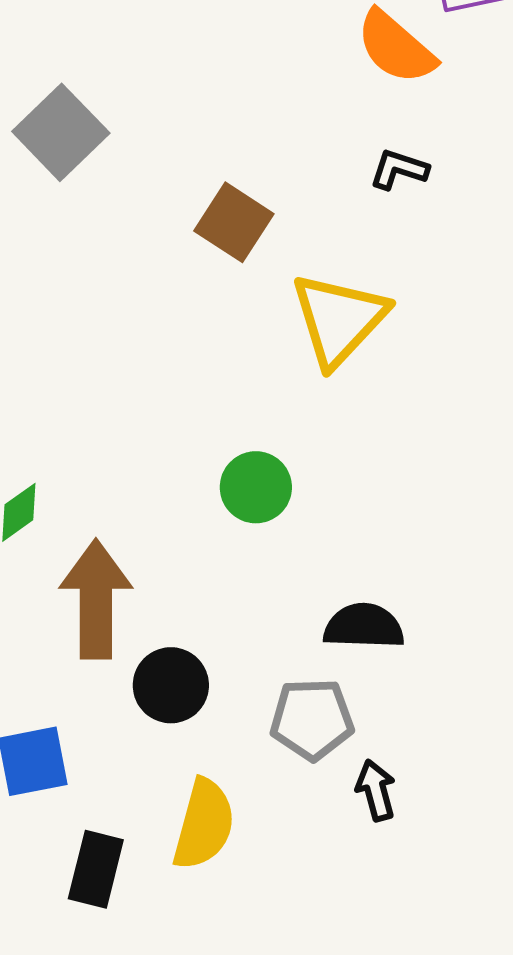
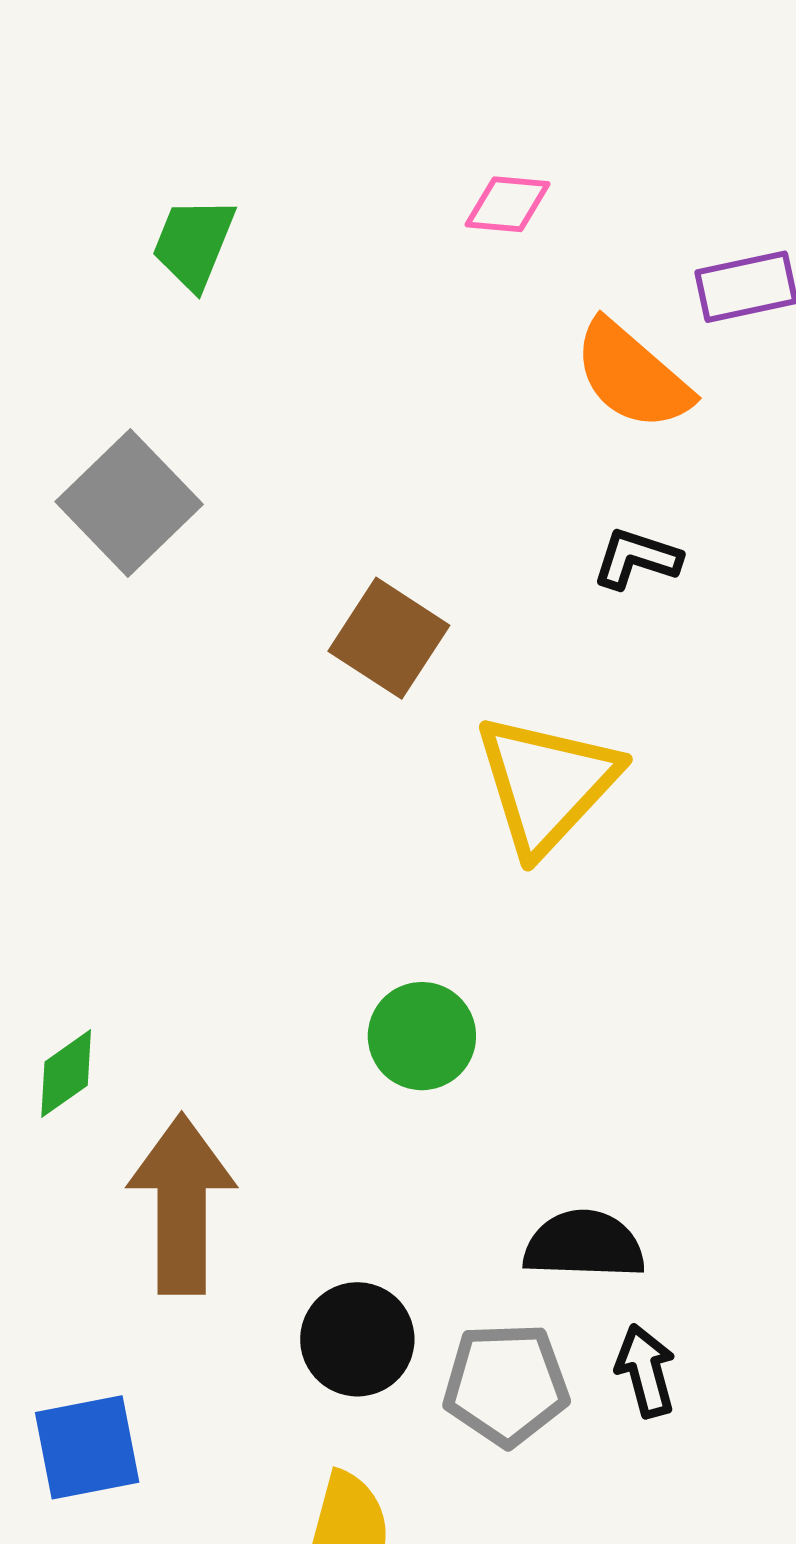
black circle: (171, 685) -> (357, 1339), moved
black arrow: (376, 790) -> (646, 1371), moved

